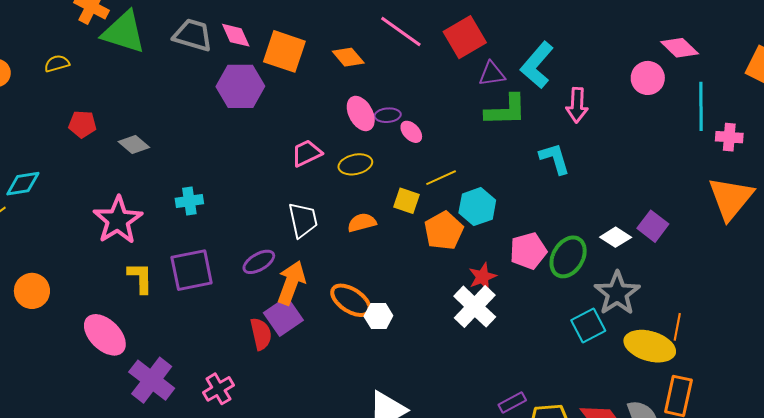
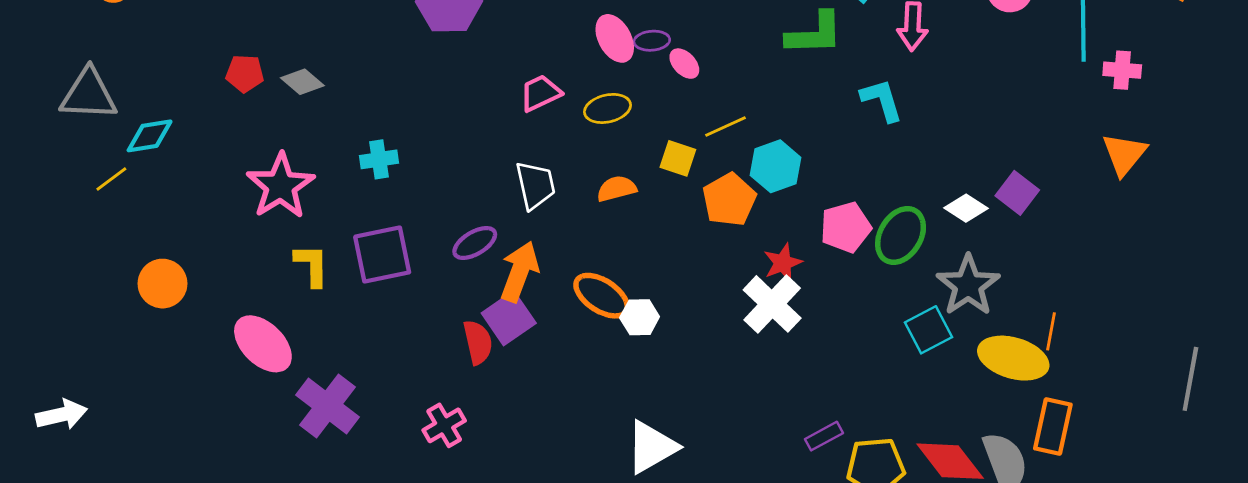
red pentagon: (82, 124) -> (245, 73), moved
orange triangle: (731, 198) -> (1124, 154), size x0.7
pink cross: (218, 389) -> (444, 425), moved

